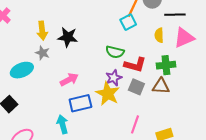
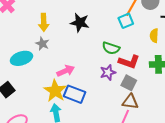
black star: (68, 37) -> (80, 23), moved
brown triangle: (161, 86) -> (130, 102), moved
yellow star: (108, 94) -> (55, 91), moved
blue rectangle: (80, 103) -> (75, 94), turned 30

